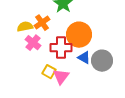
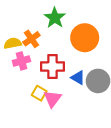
orange circle: (79, 35) -> (85, 38), moved
pink cross: (33, 43) -> (21, 61), turned 35

